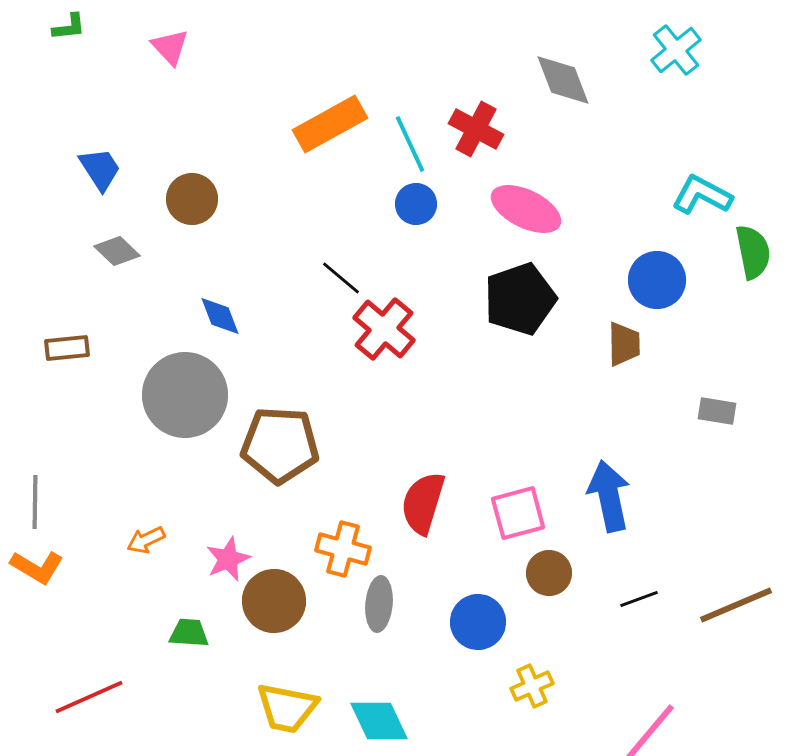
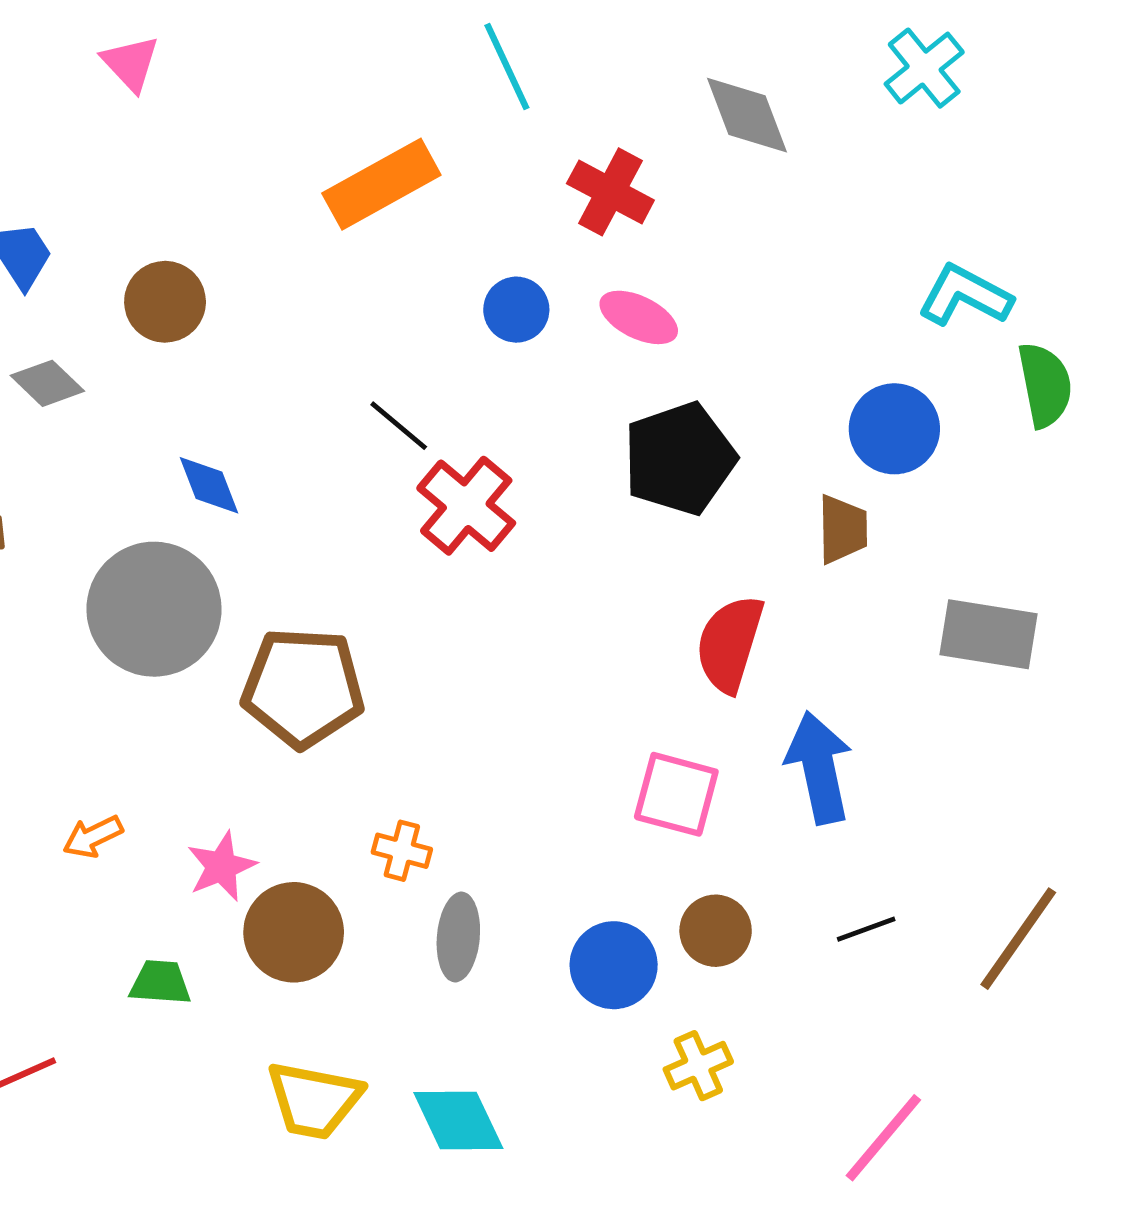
cyan line: (410, 144) -> (507, 66), moved
pink ellipse: (526, 209) -> (639, 317), moved, size x0.7
gray rectangle: (717, 411) -> (988, 634), size x1.6
red semicircle: (423, 503) -> (730, 644), moved
pink square: (518, 513) -> (676, 794), turned 30
orange cross: (343, 549) -> (402, 851), size x0.7
brown circle: (549, 573) -> (716, 931), moved
brown line: (736, 605) -> (1018, 939), turned -32

